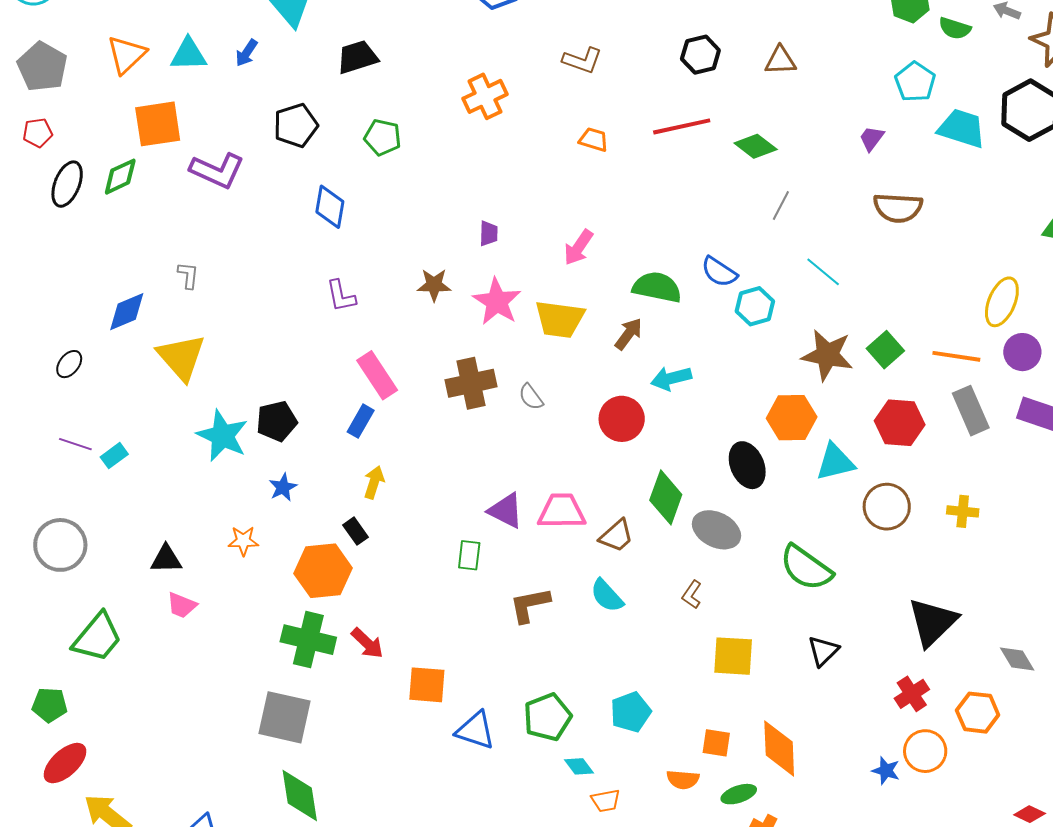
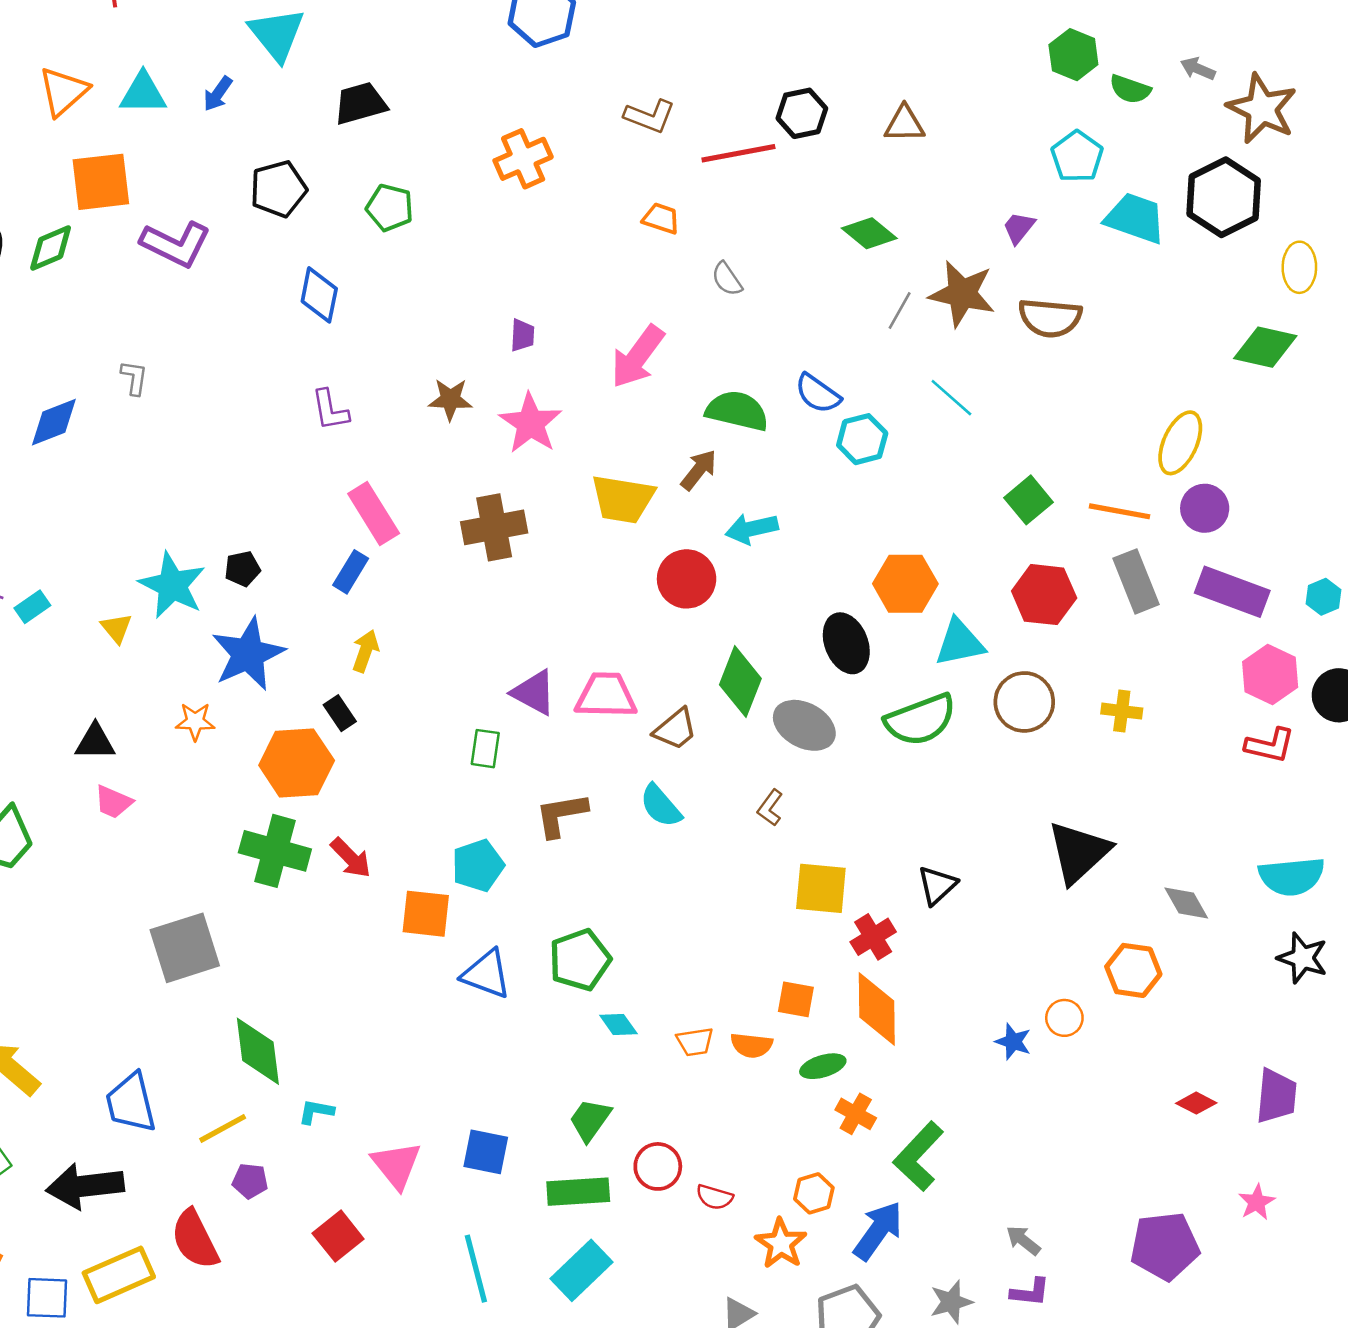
red line: (682, 126) -> (738, 153), moved
pink arrow: (578, 247) -> (637, 357), size x1.4
yellow trapezoid: (560, 319) -> (623, 499), moved
brown star: (827, 355) -> (962, 294), moved
yellow triangle: (181, 357) -> (116, 628), moved, size x0.5
gray semicircle: (531, 397) -> (727, 279), moved
black pentagon: (277, 421) -> (243, 569), size x0.7
blue star: (283, 487) -> (248, 654), size x2.0
green semicircle: (806, 568) -> (920, 720), moved, turned -58
red cross: (912, 694) -> (873, 937), moved
cyan pentagon: (631, 712) -> (478, 866), moved
gray square: (285, 717) -> (185, 948), moved, turned -32
orange circle: (925, 751) -> (1064, 1018), size x0.7
orange trapezoid: (606, 801) -> (695, 1042), moved

